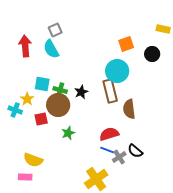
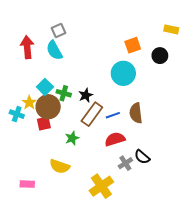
cyan square: (42, 84) -> (45, 87), turned 35
brown rectangle: (110, 91) -> (92, 114), moved, turned 50
brown circle: (58, 105) -> (48, 107), moved
blue line: (107, 150) -> (113, 115), moved, turned -40
yellow semicircle: (33, 160) -> (60, 166), moved

